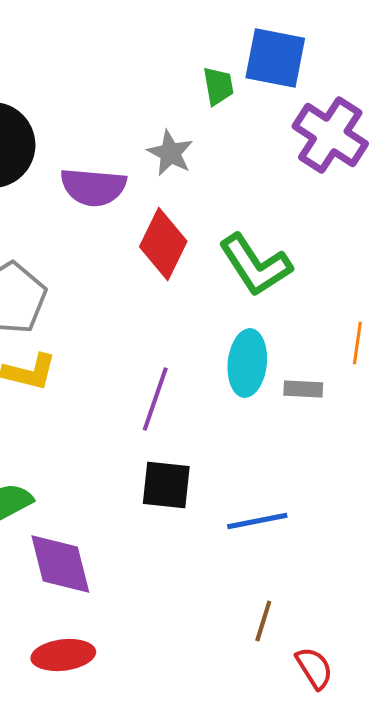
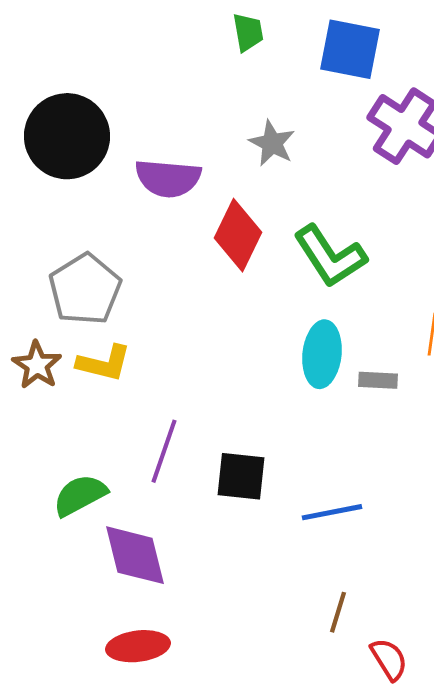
green trapezoid: (218, 86) -> (248, 32), moved
gray star: (170, 153) -> (272, 143), moved
purple line: (155, 399) -> (164, 451), moved

